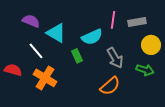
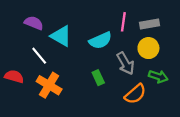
yellow circle: (151, 45) -> (148, 48), moved
green rectangle: (77, 56) -> (98, 78), moved
orange semicircle: (110, 86) -> (135, 94), moved

